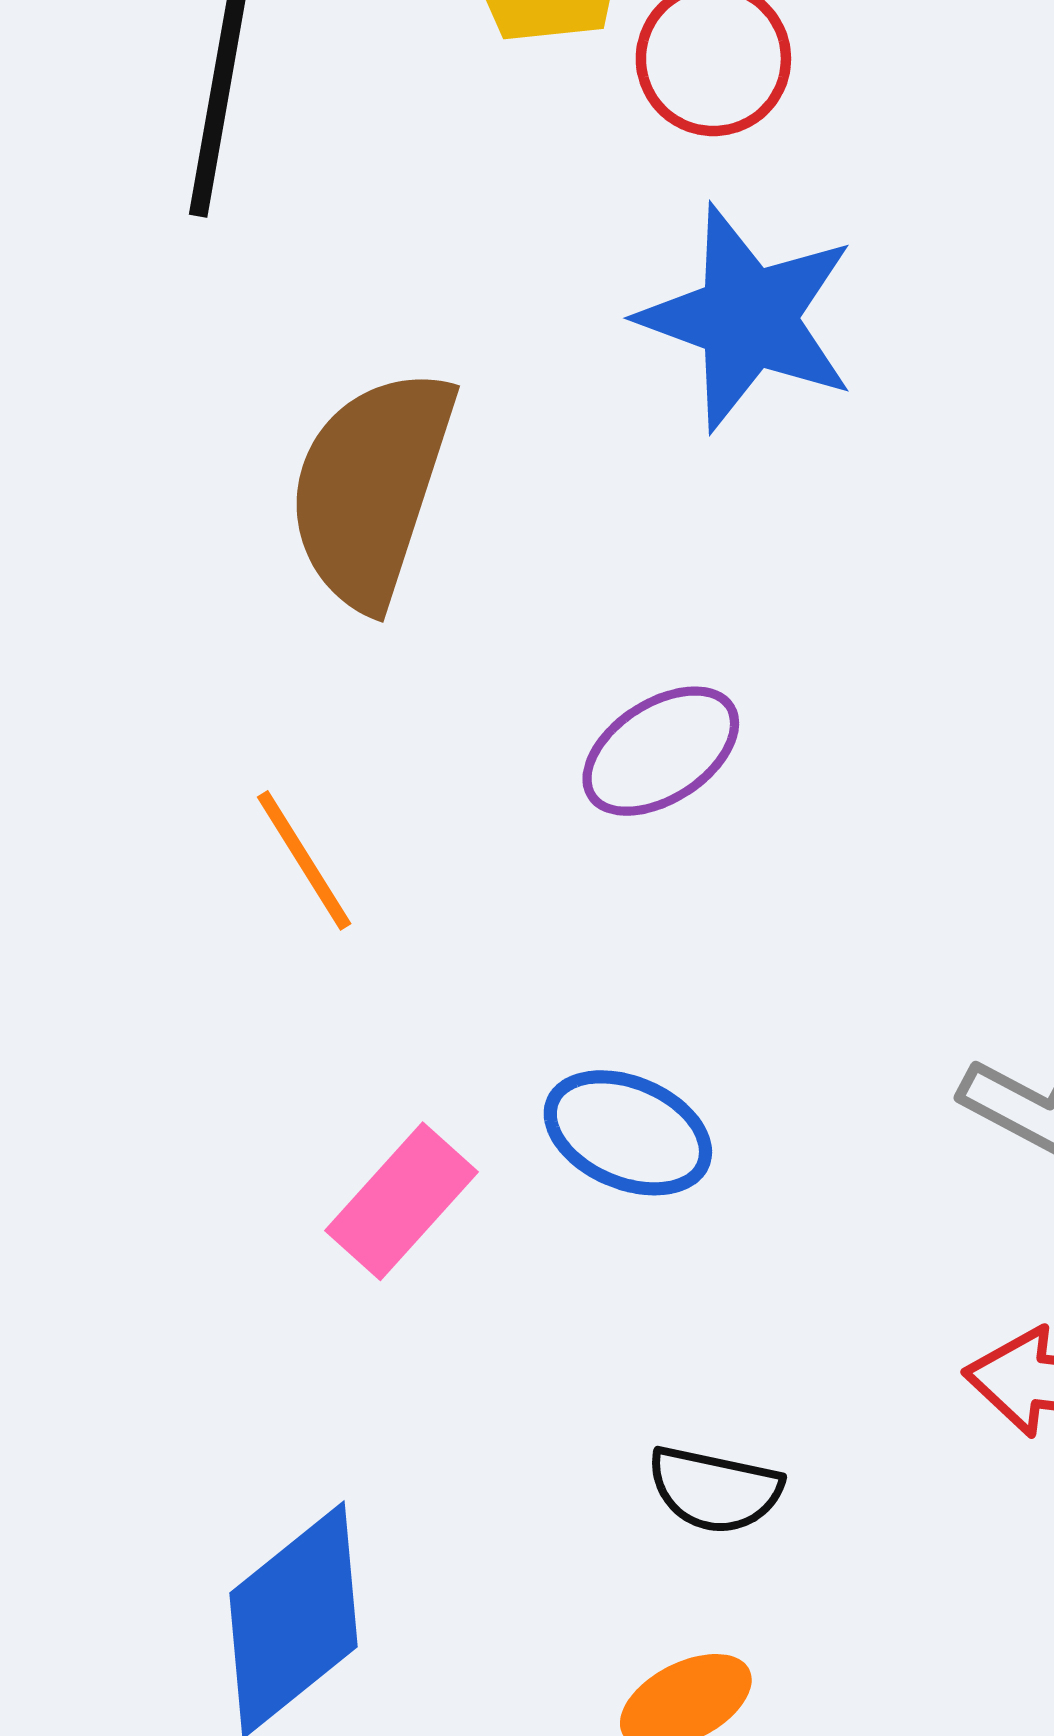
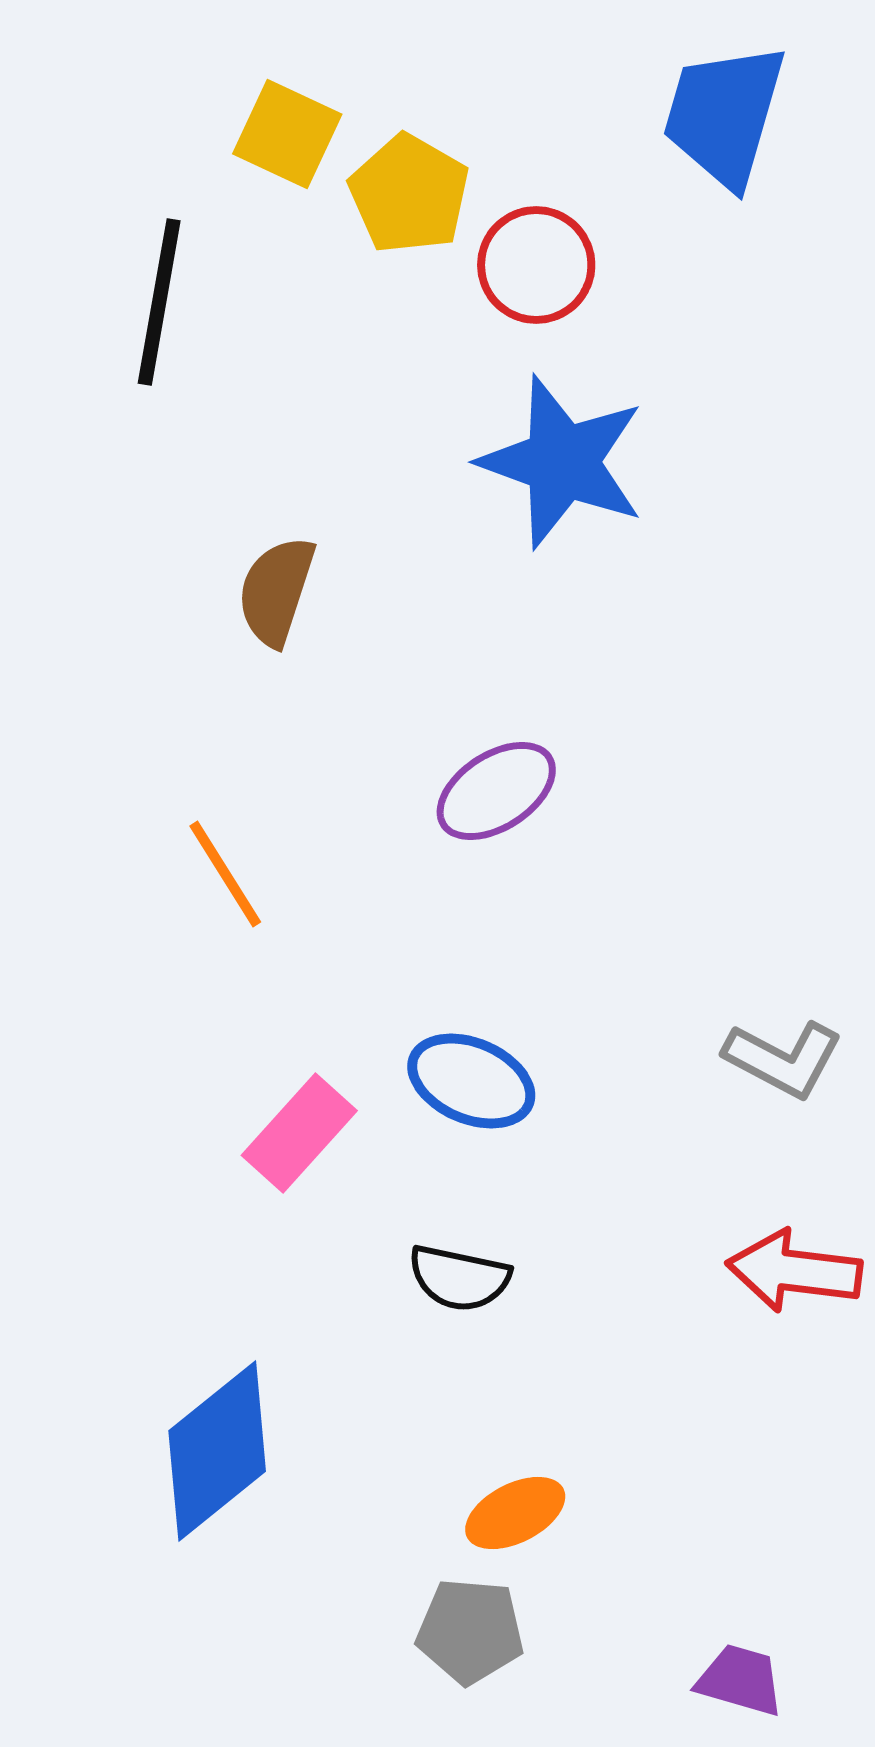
brown semicircle: (371, 488) -> (276, 591), size x0.6
black semicircle: (715, 1490) -> (459, 1278), moved

